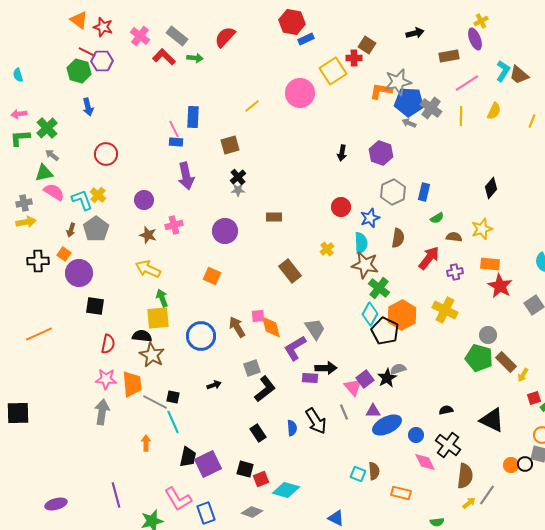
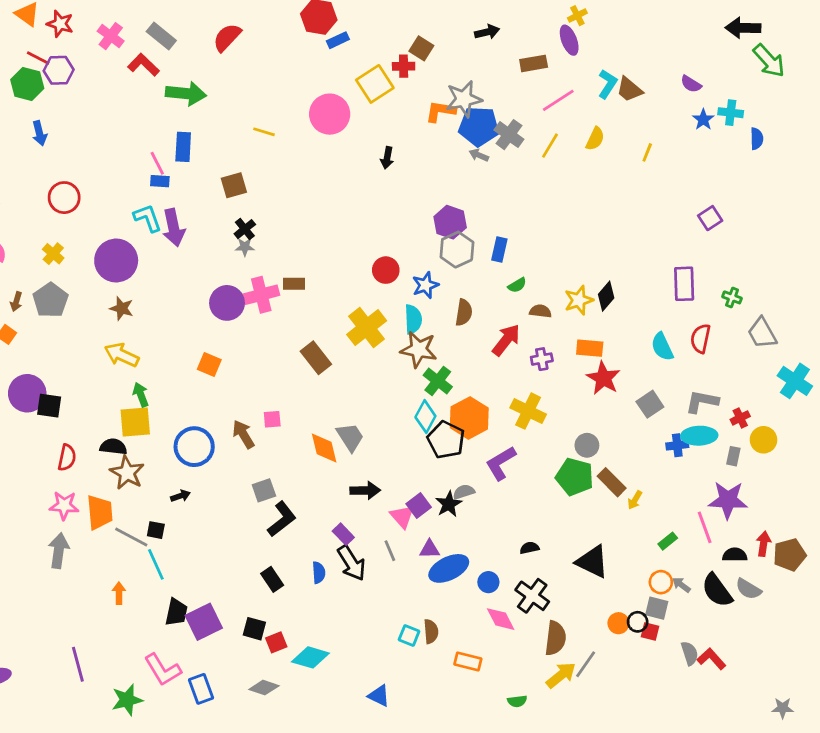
green arrow: (195, 58) -> (186, 94), moved, size x1.8
yellow line: (252, 106) -> (264, 132), turned 56
yellow line: (461, 116) -> (550, 146), turned 30
black arrow: (342, 153) -> (387, 158), moved
purple hexagon: (381, 153) -> (450, 222), moved
black diamond: (491, 188) -> (606, 296), moved
cyan L-shape: (82, 200) -> (148, 218), moved
purple circle: (144, 200) -> (116, 261), size x1.6
pink cross: (174, 225) -> (261, 295), moved, size x1.4
yellow cross: (327, 249) -> (367, 328), size x2.0
purple circle: (79, 273) -> (27, 393), moved
orange diamond: (271, 327) -> (324, 448), moved
purple L-shape: (295, 348) -> (501, 463), moved
purple rectangle: (310, 378) -> (343, 534), moved, turned 42
black arrow: (214, 385) -> (180, 496), moved
red square: (534, 398) -> (650, 631), moved, turned 32
yellow arrow: (469, 503) -> (561, 675), size x1.6

